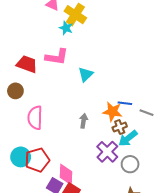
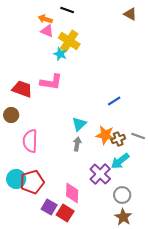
cyan triangle: (86, 74) -> (79, 124), moved
blue line: (125, 103) -> (114, 101), moved, turned -40
brown cross: (120, 127) -> (118, 139), moved
gray circle: (130, 164) -> (122, 195), moved
pink diamond: (66, 174) -> (72, 193), moved

